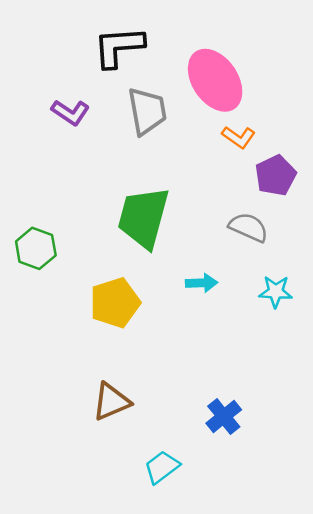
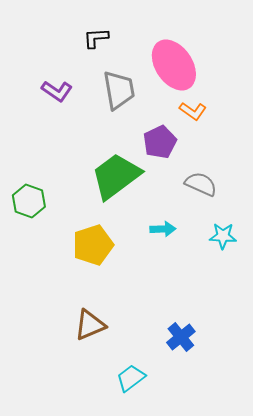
black L-shape: (119, 47) -> (96, 38), size x0.6
purple pentagon: (276, 175) -> (160, 142), moved
green trapezoid: (143, 217) -> (116, 176), turned 38

